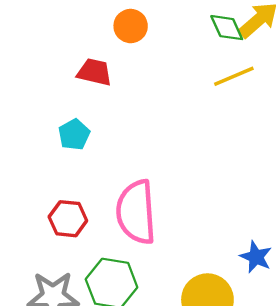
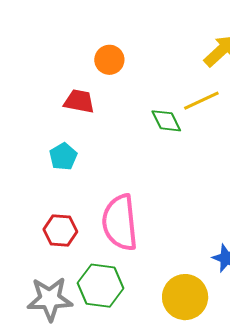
green diamond: (227, 28) -> (166, 121), moved

